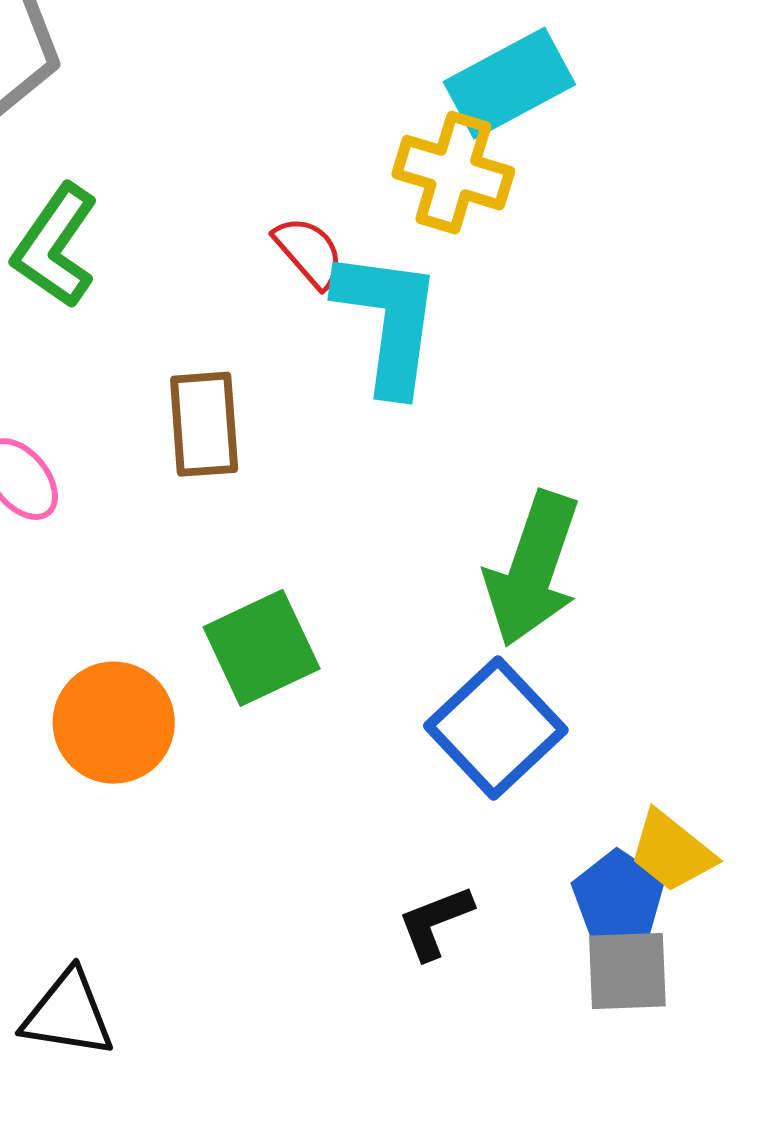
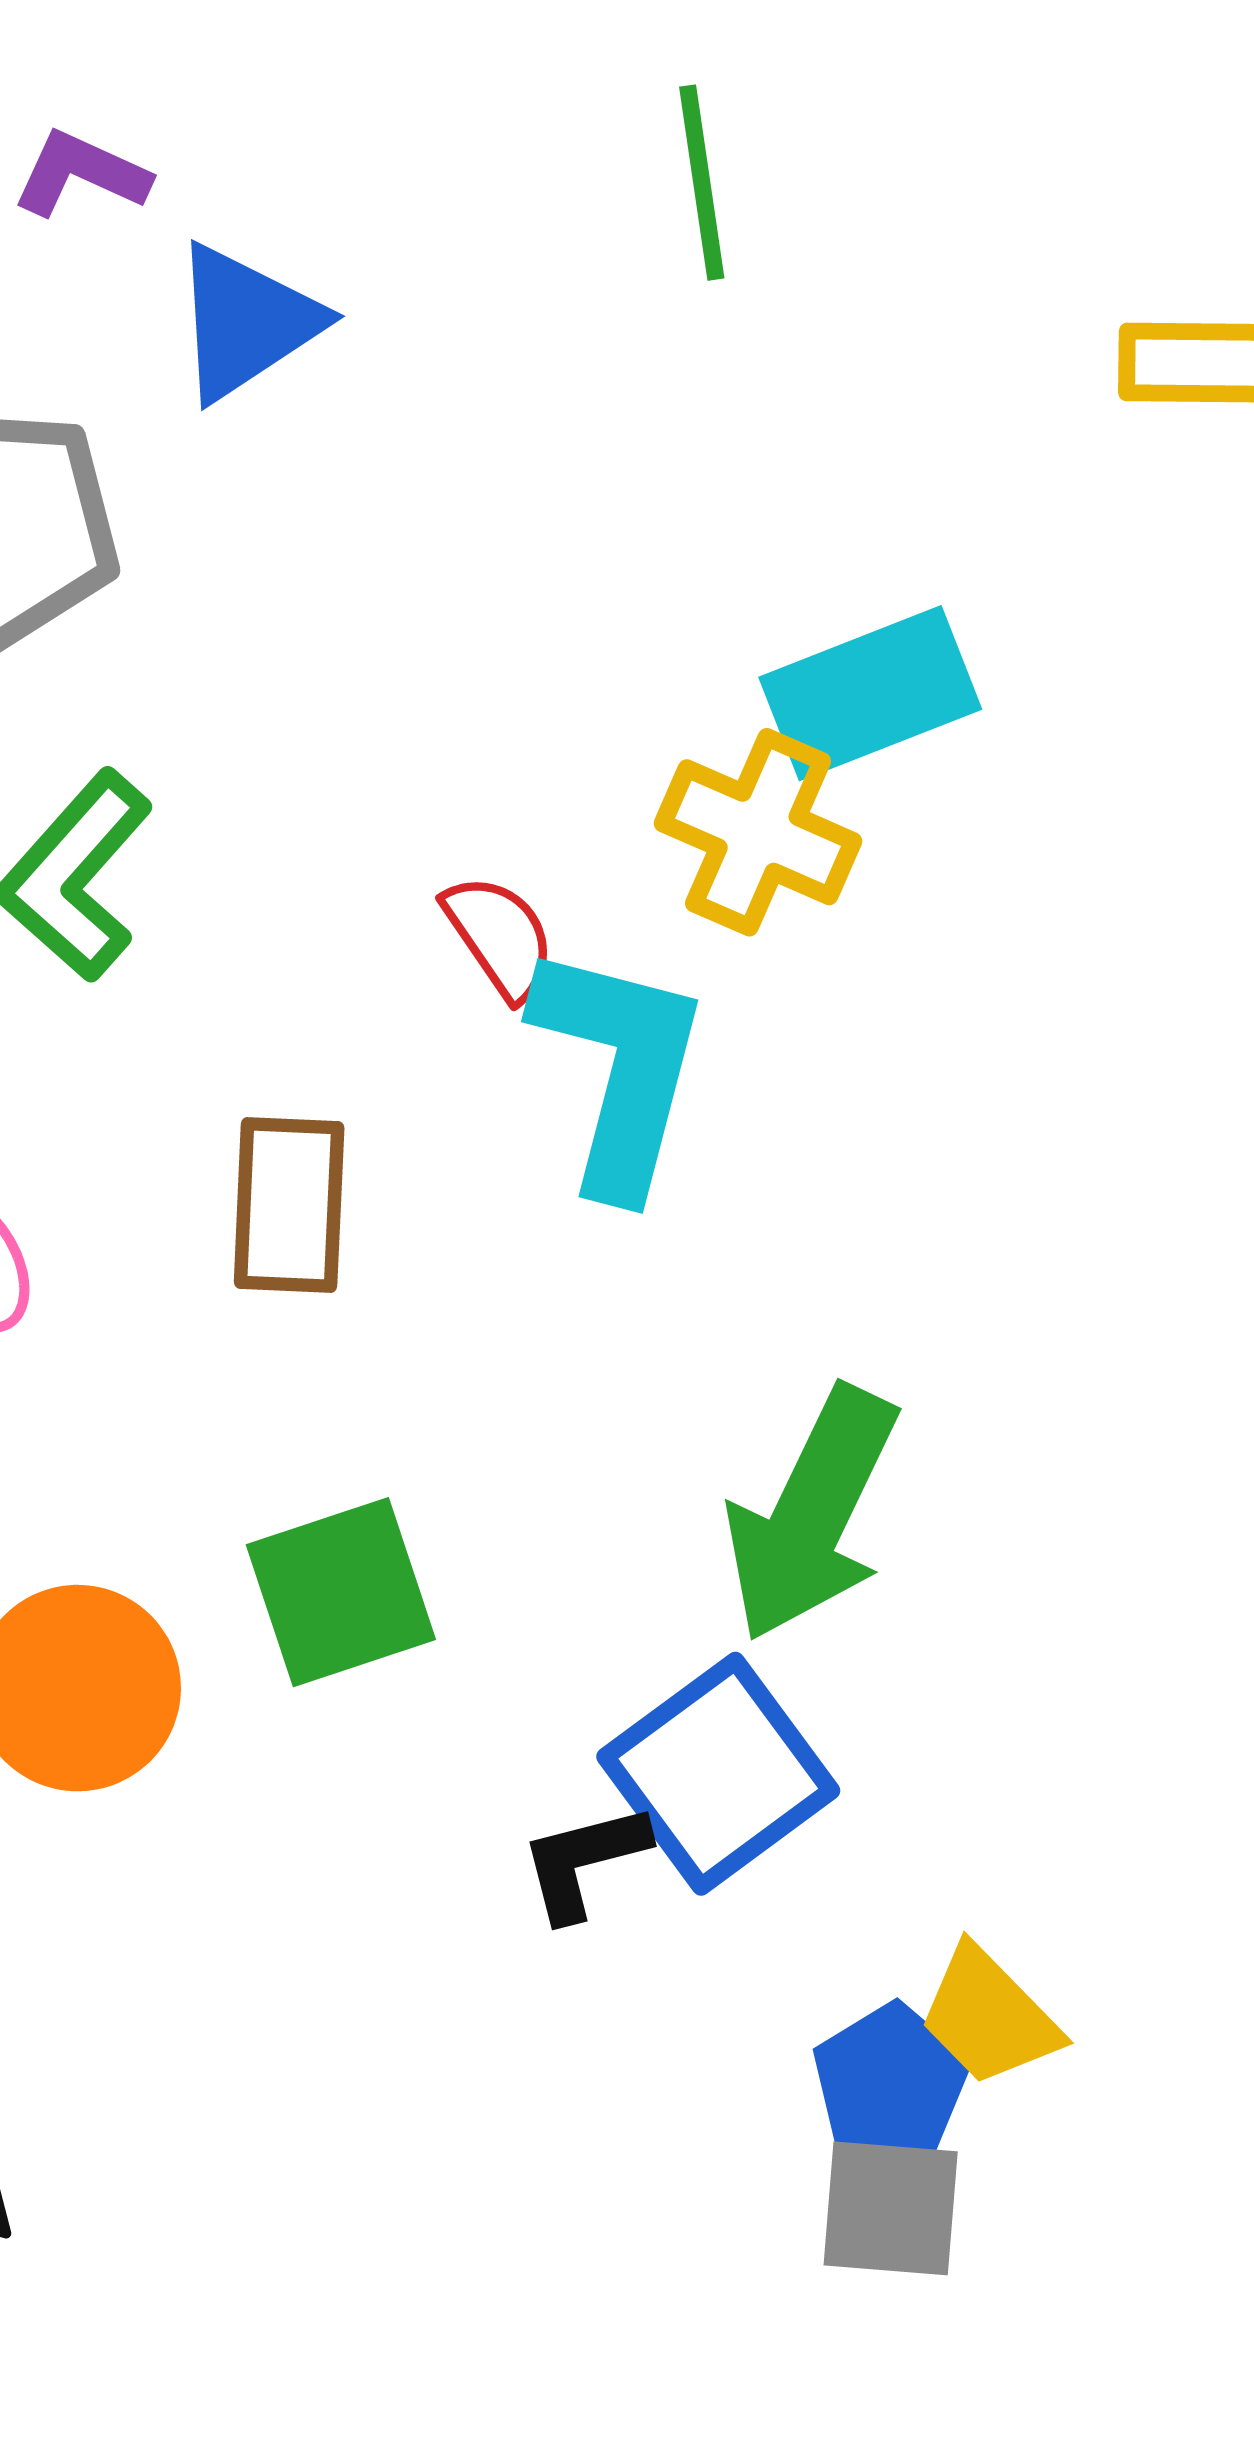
black L-shape: (435, 922) -> (584, 1861), moved

